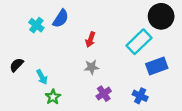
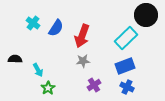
blue semicircle: (61, 19) -> (56, 28), moved
red arrow: (90, 39) -> (82, 36), size x1.6
black semicircle: (17, 65) -> (15, 59), turned 48
blue rectangle: (157, 66) -> (125, 66), moved

